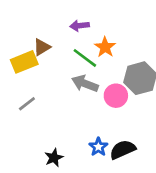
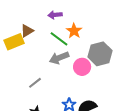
gray arrow: (85, 84) -> (59, 58), turned -42
gray line: (27, 104) -> (35, 83), moved

